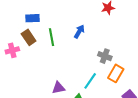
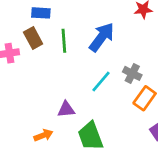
blue arrow: (79, 31) -> (102, 37), size x1.6
cyan line: (90, 81) -> (101, 81), moved

